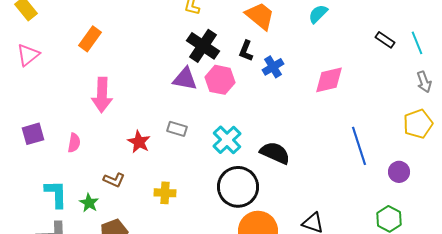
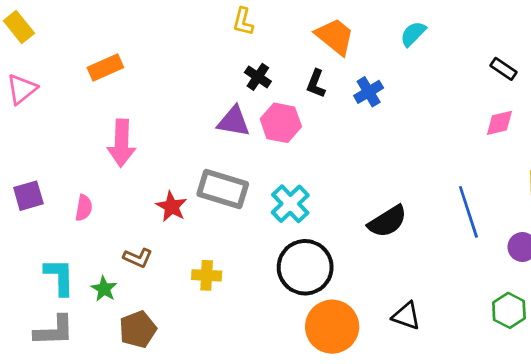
orange rectangle: (90, 39) -> (105, 67), turned 30
black cross: (203, 46) -> (258, 77), size x0.6
blue cross: (273, 67) -> (369, 92), moved
pink diamond: (329, 80) -> (499, 123), moved, size x0.7
gray rectangle: (177, 129) -> (223, 189), size x1.8
black semicircle: (275, 153) -> (387, 221), moved, turned 124

